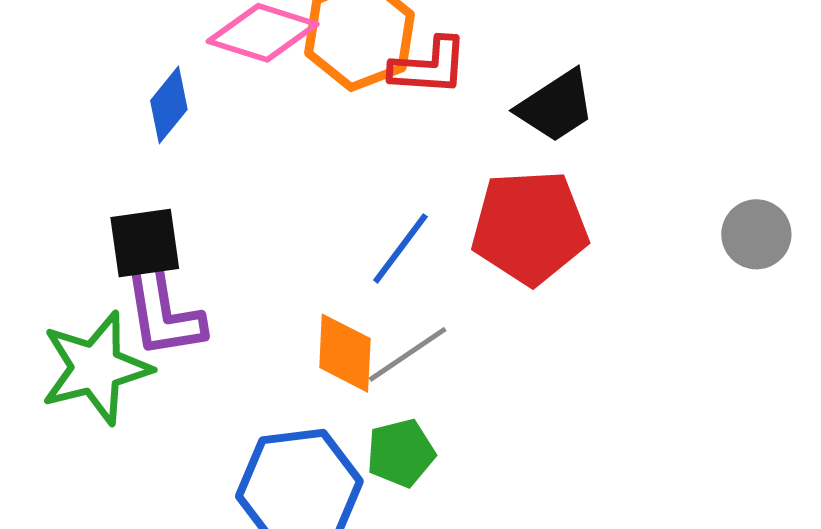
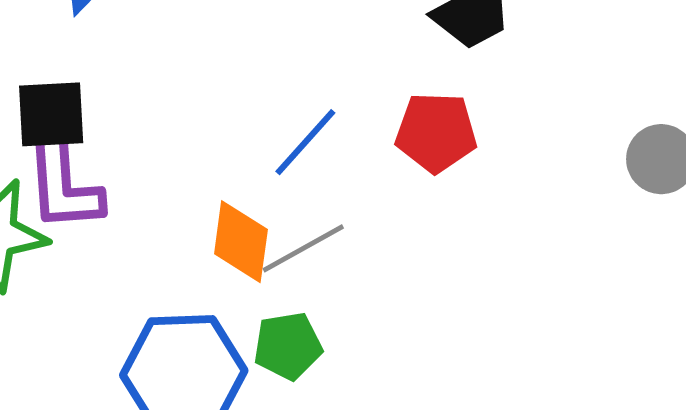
red pentagon: (530, 227) -> (436, 132), size x0.7

